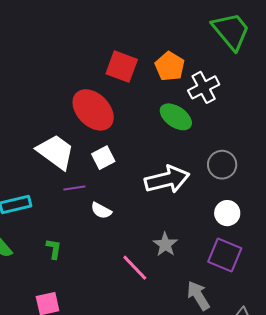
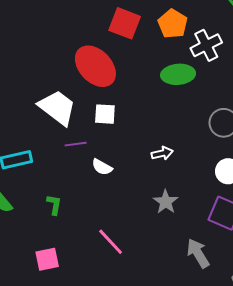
green ellipse: (176, 117) -> (178, 74), turned -40
white square: (103, 158) -> (105, 114), turned 30
white arrow: (167, 179) -> (162, 153), moved, size x0.5
pink line: (135, 268) -> (111, 242), moved

